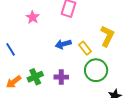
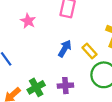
blue arrow: (63, 44) -> (65, 48), turned 140

